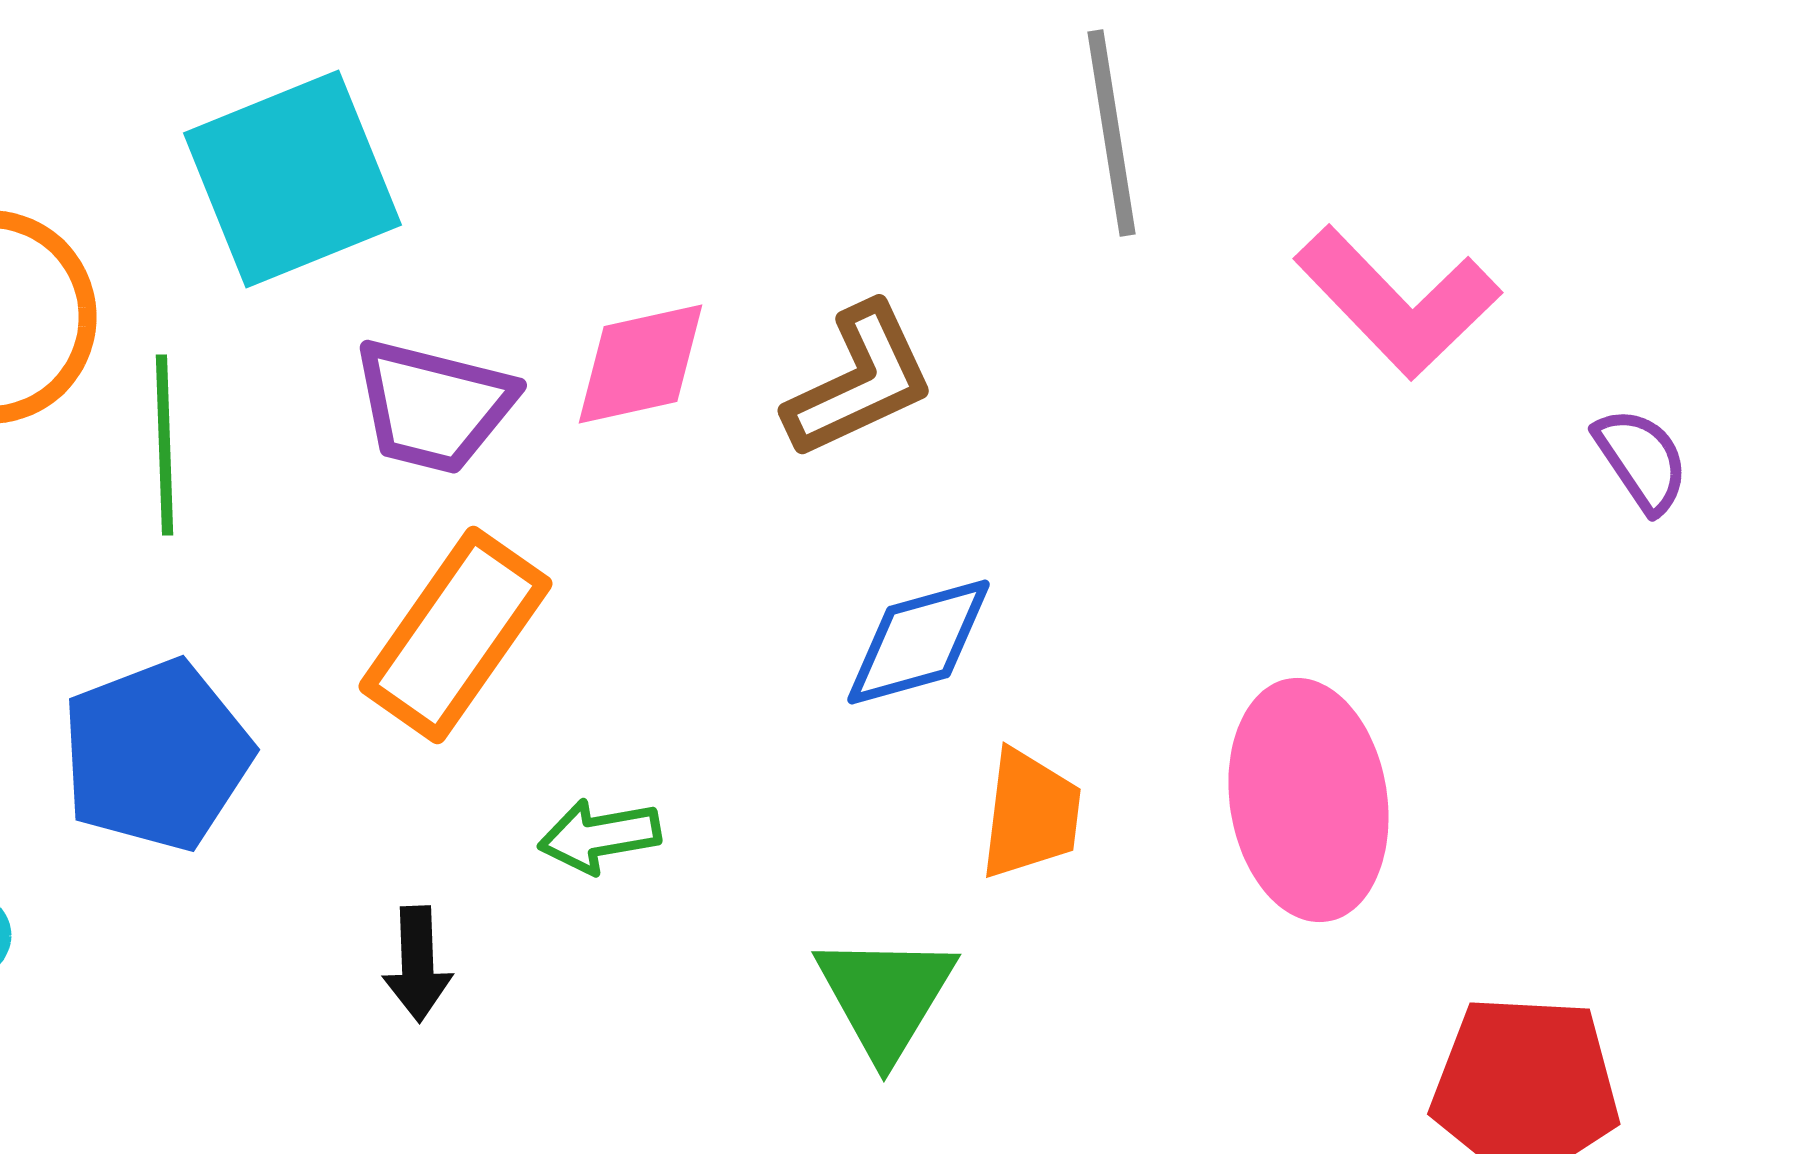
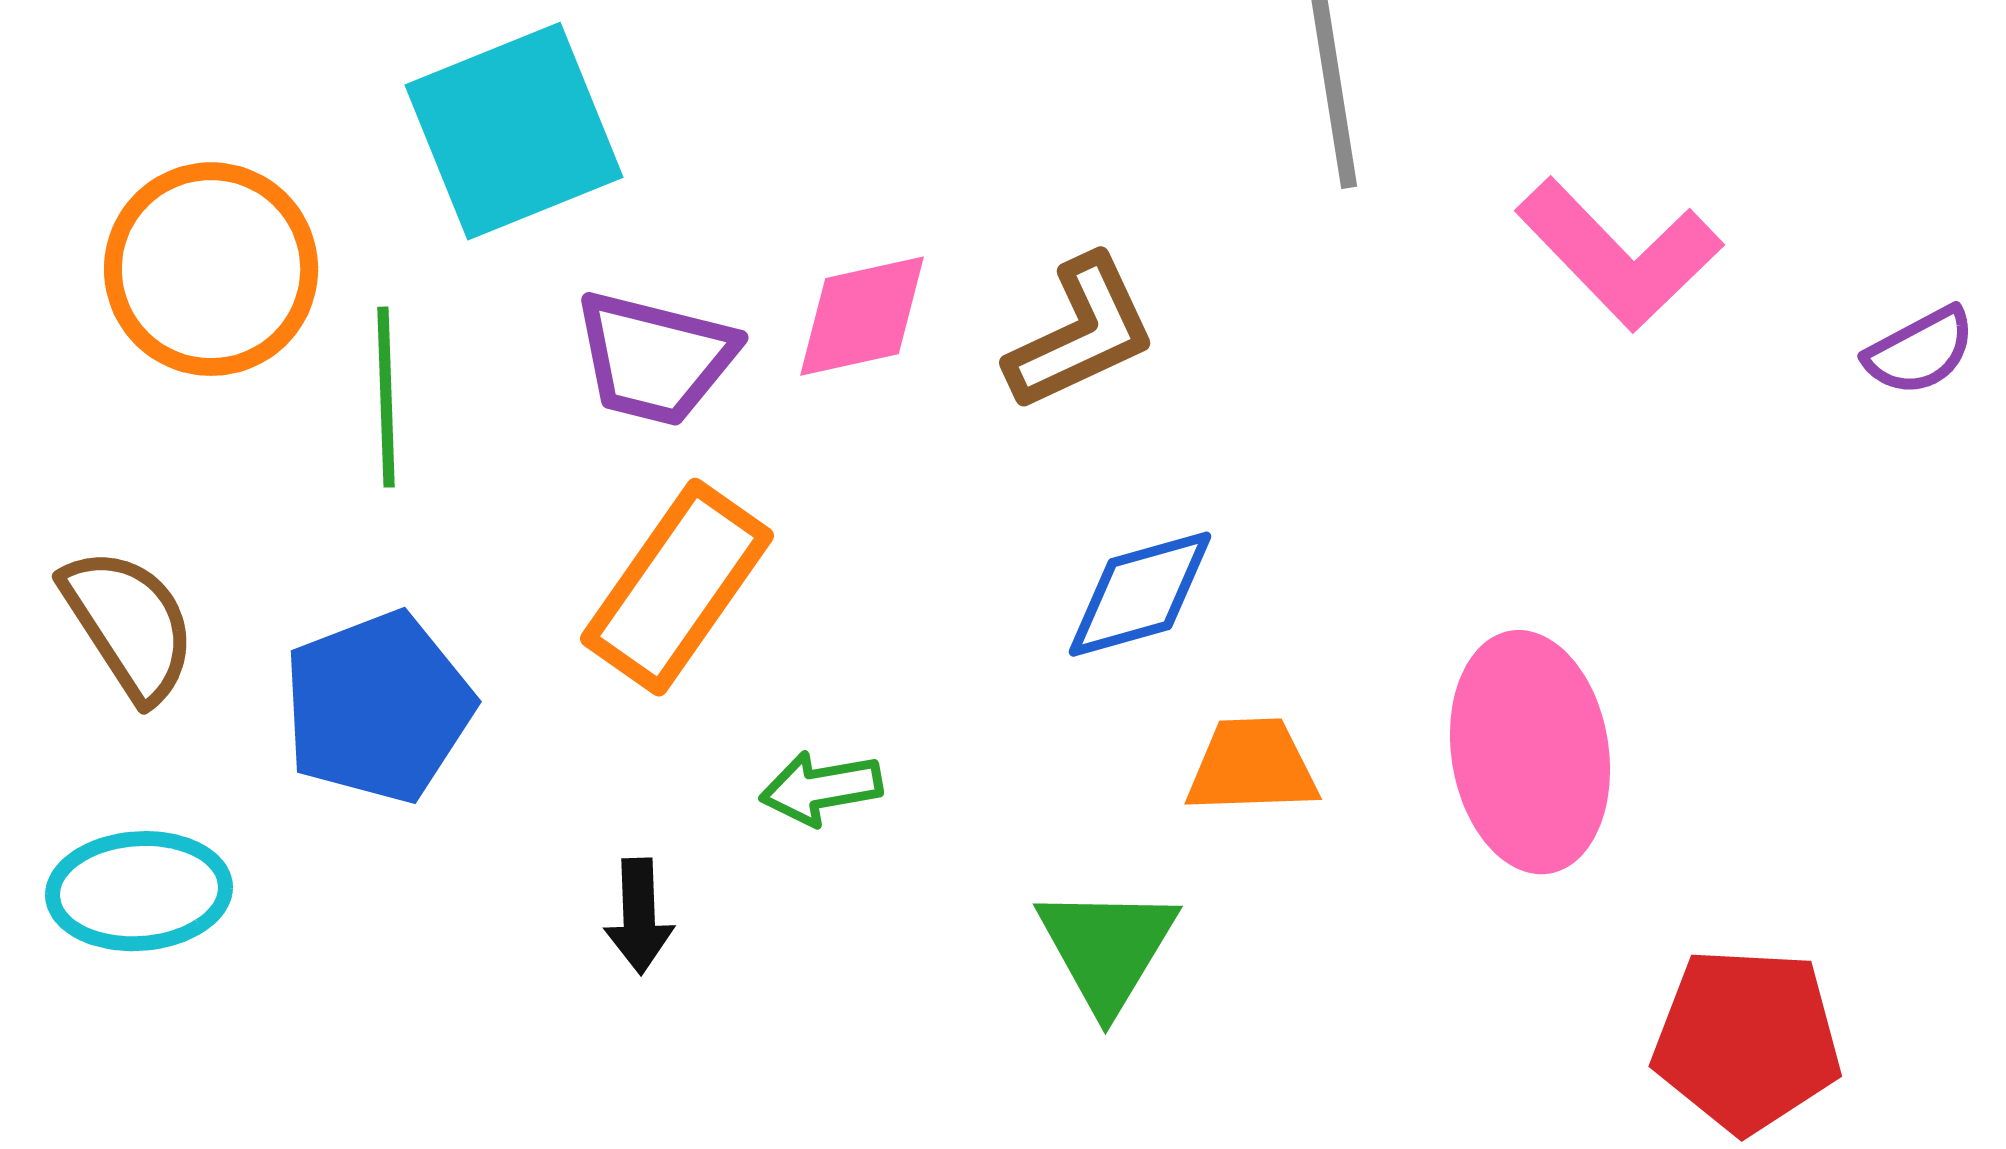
purple semicircle: (1641, 460) -> (1920, 351), moved, turned 96
orange trapezoid: (1030, 814) -> (1252, 766), turned -99

